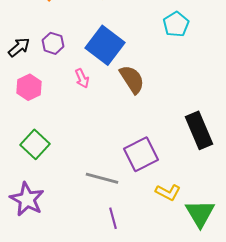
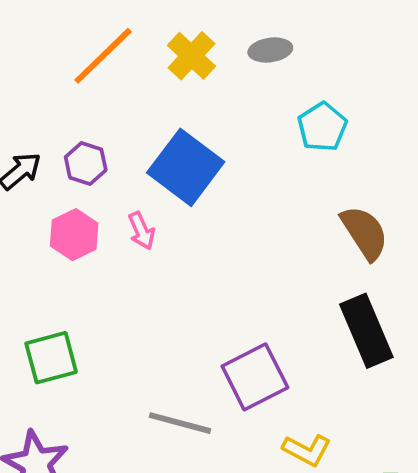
brown semicircle: (132, 79) -> (365, 233), moved
pink hexagon: (29, 87) -> (74, 235), moved
green square: (35, 144) -> (51, 358), turned 32

